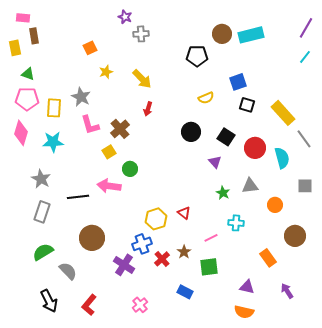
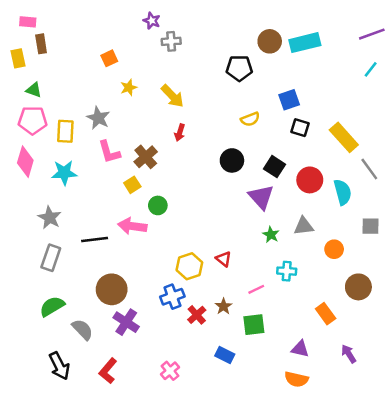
purple line: (306, 28) -> (372, 34), turned 40
purple triangle: (215, 162) -> (261, 197), size x1.6
purple cross: (124, 265) -> (126, 322), moved

